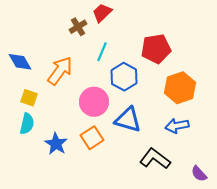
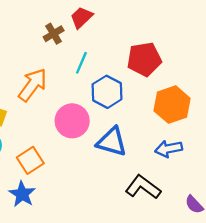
orange square: (92, 138) -> (30, 160), moved
blue star: (56, 144) -> (22, 194), moved

